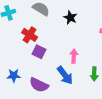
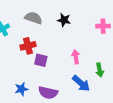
red cross: (30, 35) -> (28, 46), turned -35
blue arrow: (65, 75) -> (81, 83), moved

